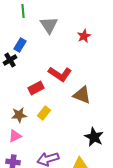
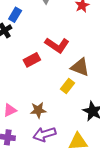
yellow rectangle: (44, 113) -> (68, 86), moved
brown star: (19, 115) -> (38, 110), moved

